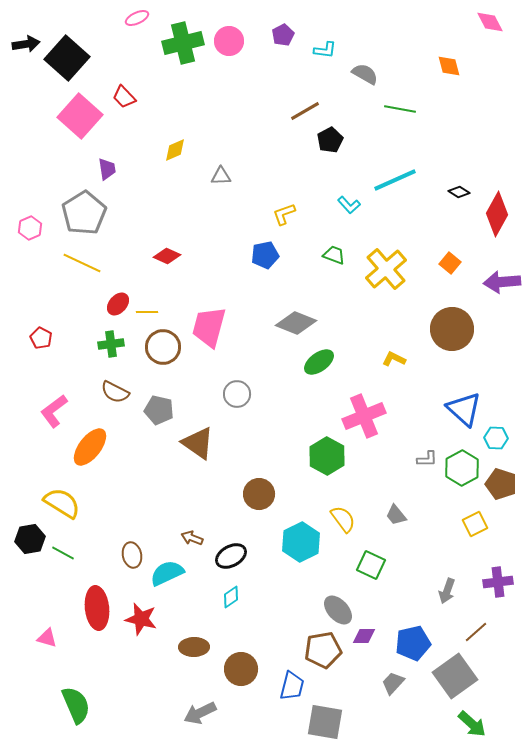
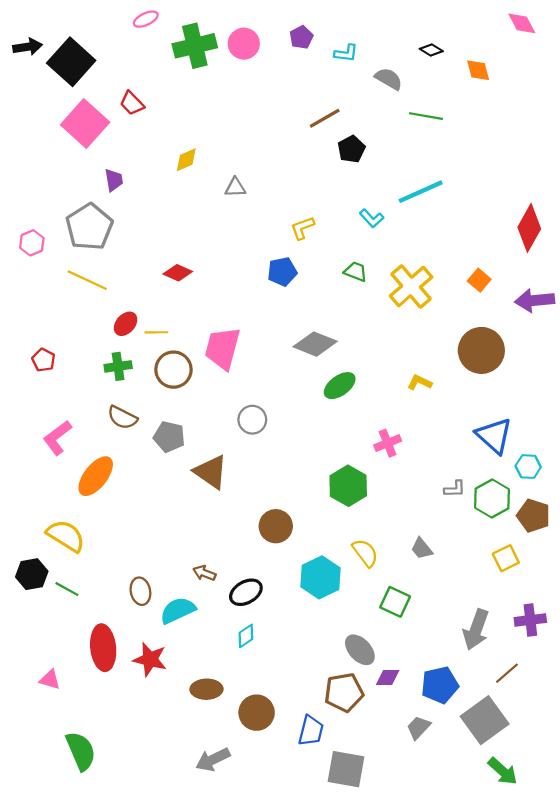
black diamond: (459, 192) -> (431, 50), moved
pink cross: (364, 416) -> (388, 443), size x0.6
gray arrow: (447, 591) -> (476, 630), size x1.5

